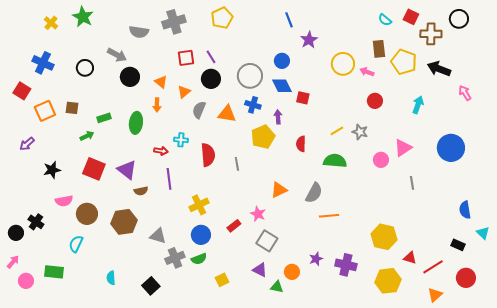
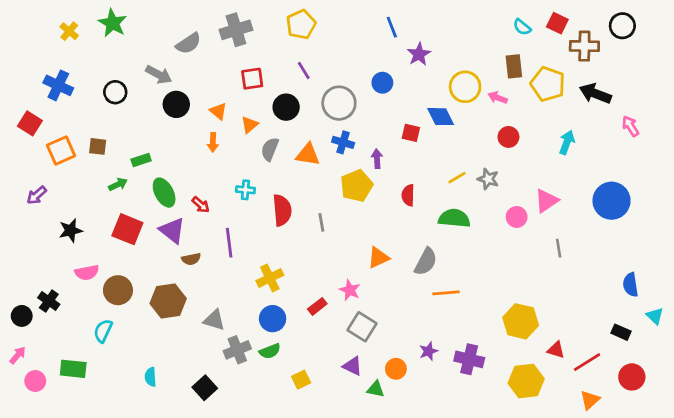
gray semicircle: (139, 32) -> (188, 43), turned -42
purple line: (211, 57) -> (304, 71), moved
blue diamond: (282, 86) -> (441, 117), moved
green ellipse: (136, 123) -> (164, 193), moved, turned -35
red arrow: (161, 151) -> (201, 205), moved, turned 32

